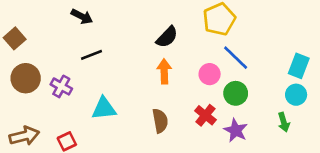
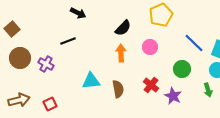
black arrow: (82, 16) -> (78, 13), moved
blue line: (236, 58) -> (194, 43), moved
pink circle: (210, 74) -> (150, 47), moved
green circle: (236, 93) -> (182, 69), moved
cyan triangle: (104, 108) -> (91, 81), moved

